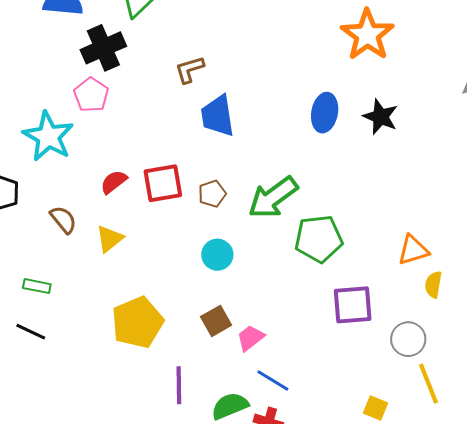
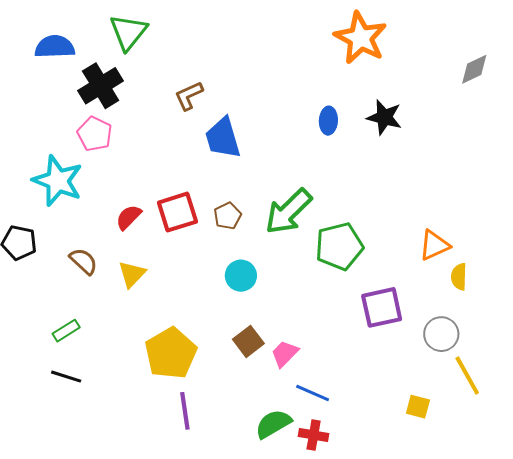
blue ellipse: (325, 113) -> (328, 121), size x0.7
green rectangle: (37, 286) -> (66, 331), turned -36
purple line: (179, 385) -> (185, 411), moved

